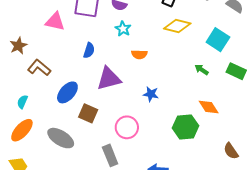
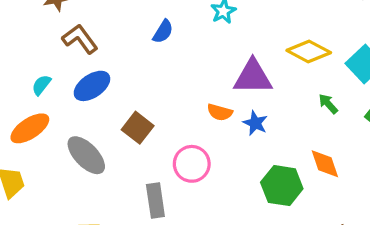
yellow diamond: (177, 26) -> (309, 51), moved
orange semicircle: (139, 54) -> (220, 112), moved
purple triangle: (109, 79) -> (253, 77), moved
blue ellipse: (67, 92) -> (92, 86), moved
blue star: (151, 94) -> (255, 123), moved

